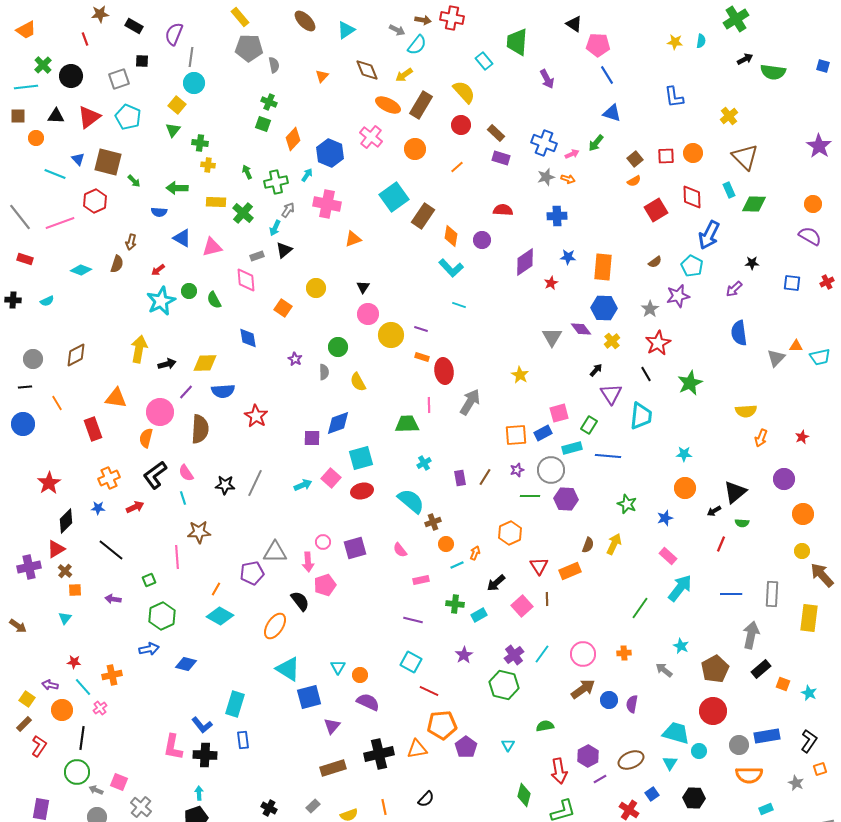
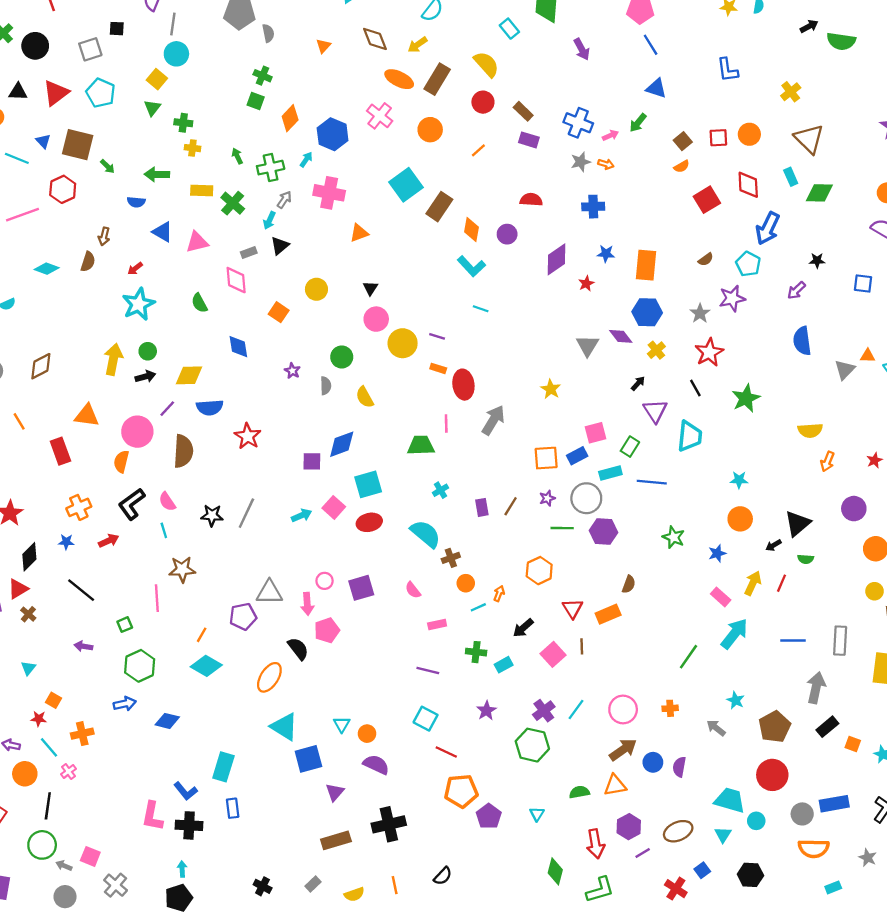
green circle: (189, 291) -> (148, 351), moved
yellow arrow: (614, 544) -> (753, 583), moved
orange square: (75, 590) -> (54, 700), moved, turned 32
orange triangle: (417, 749) -> (615, 785), moved

